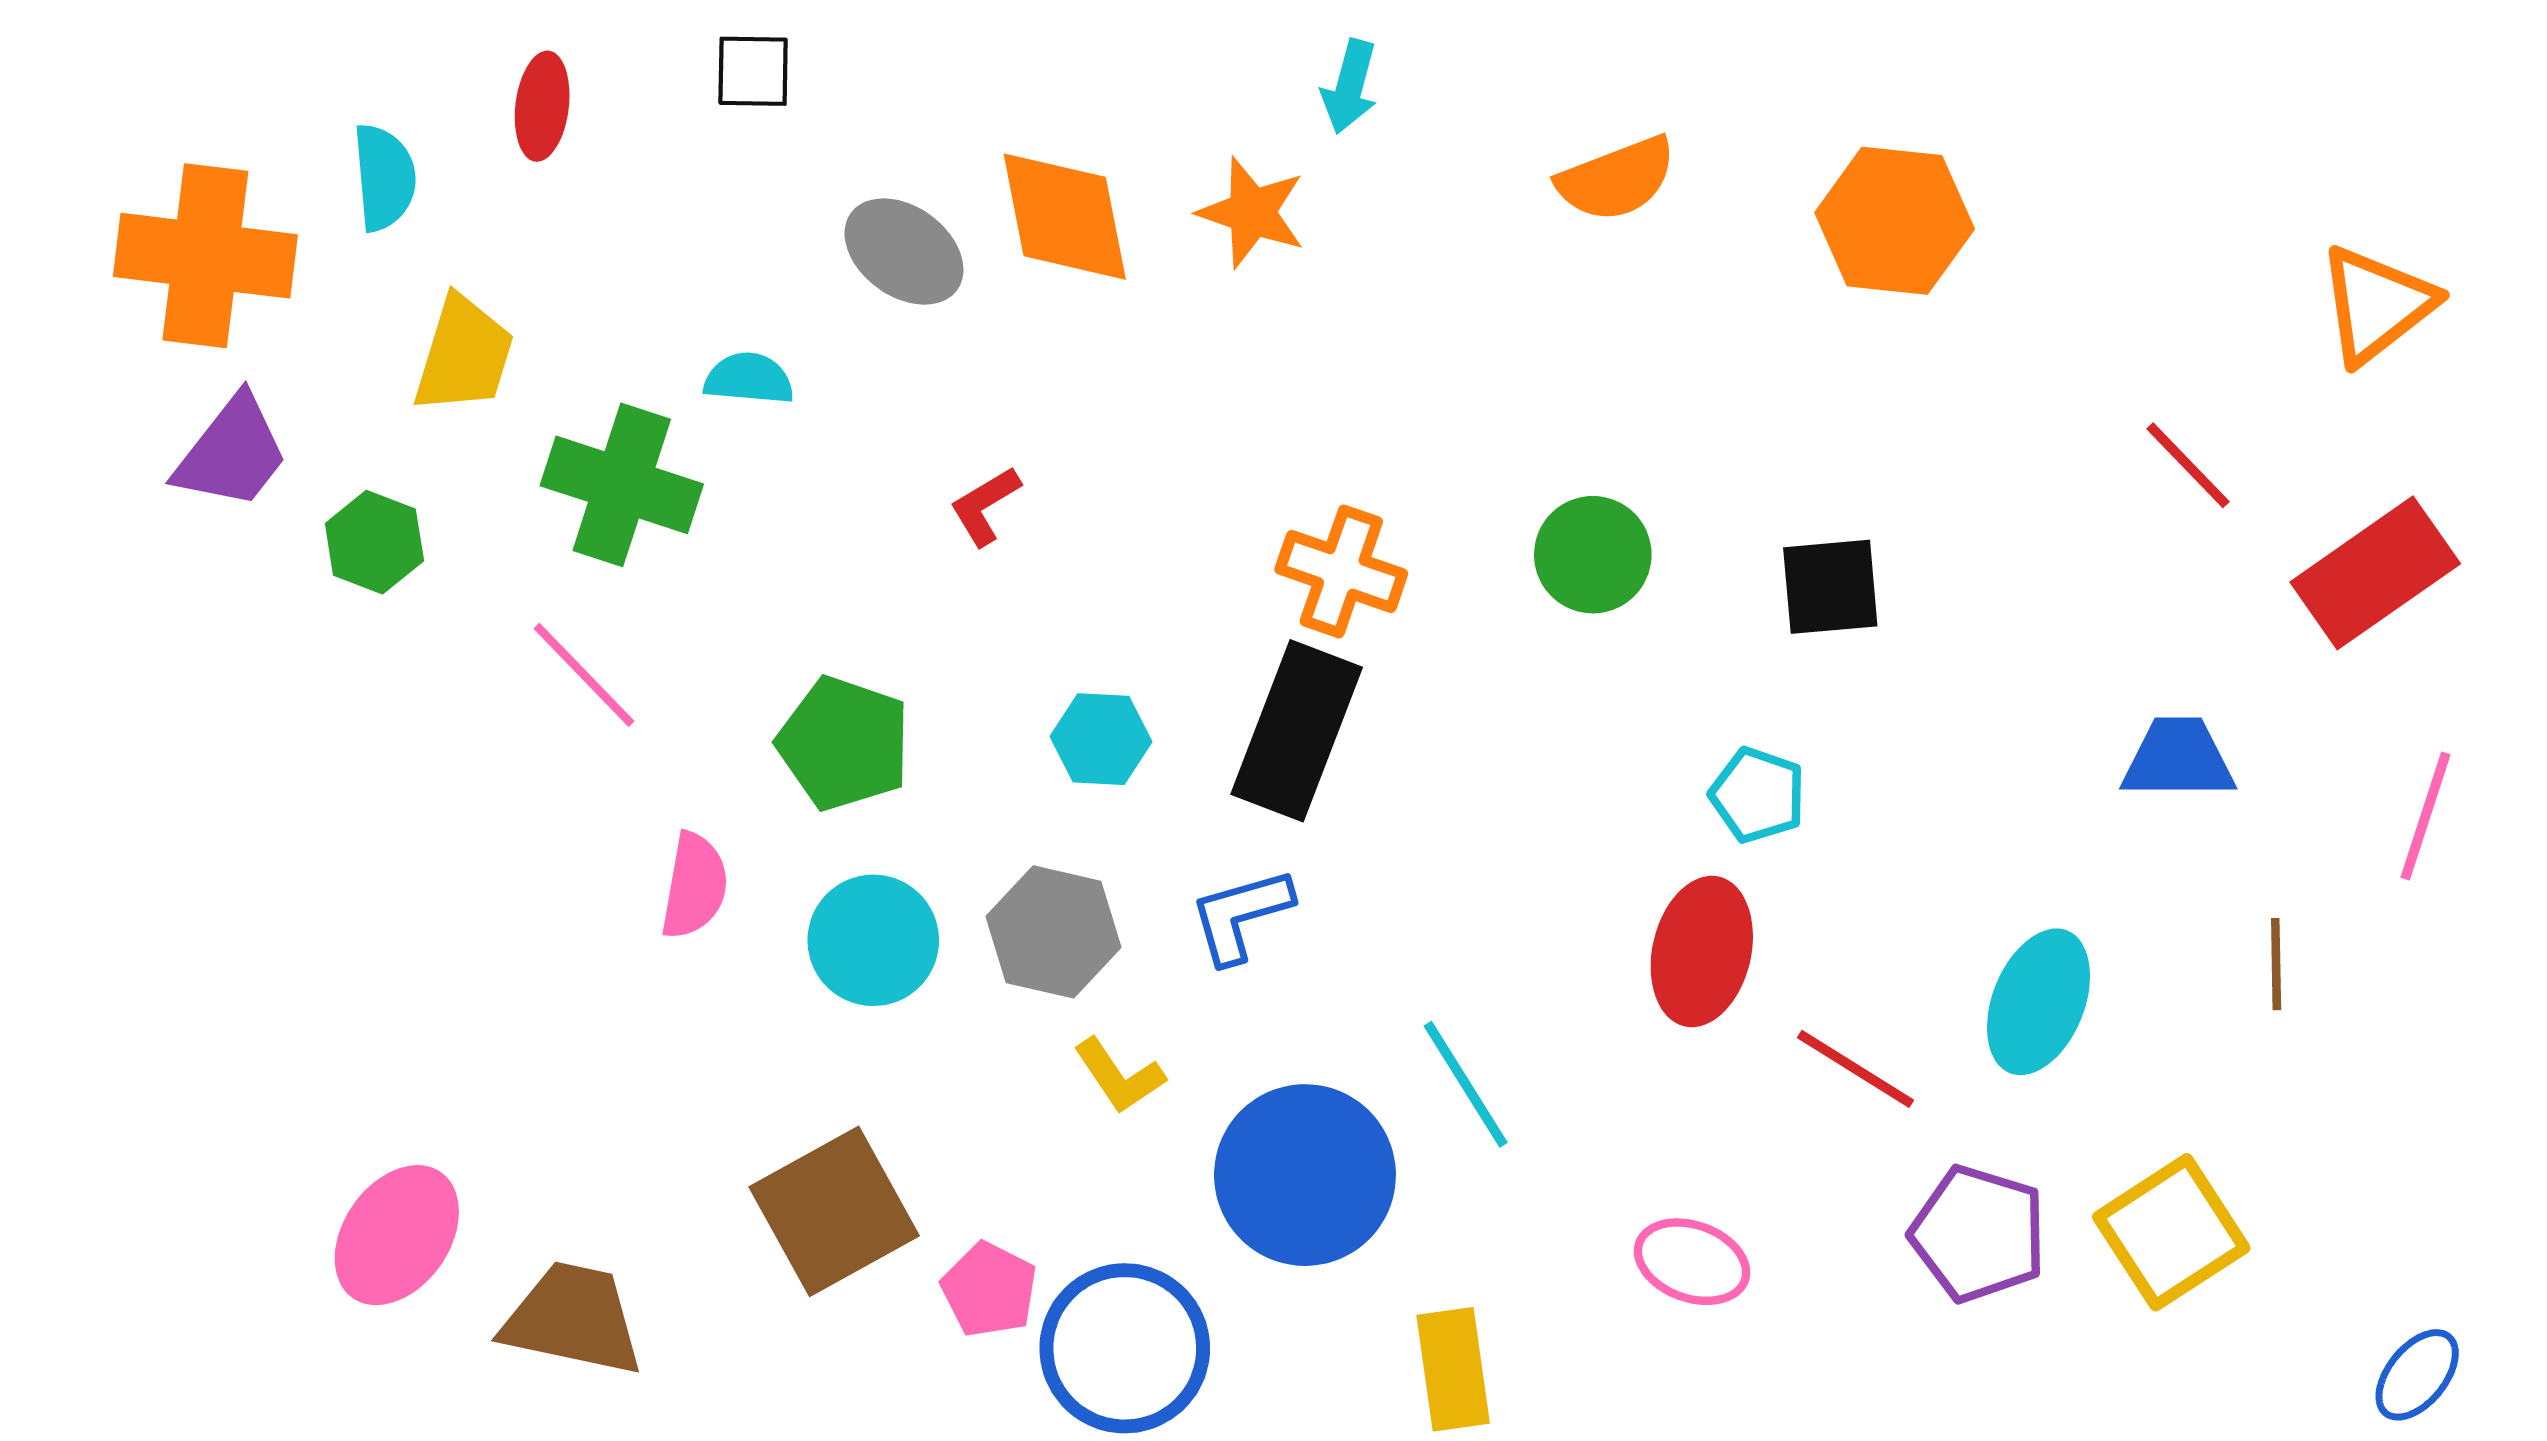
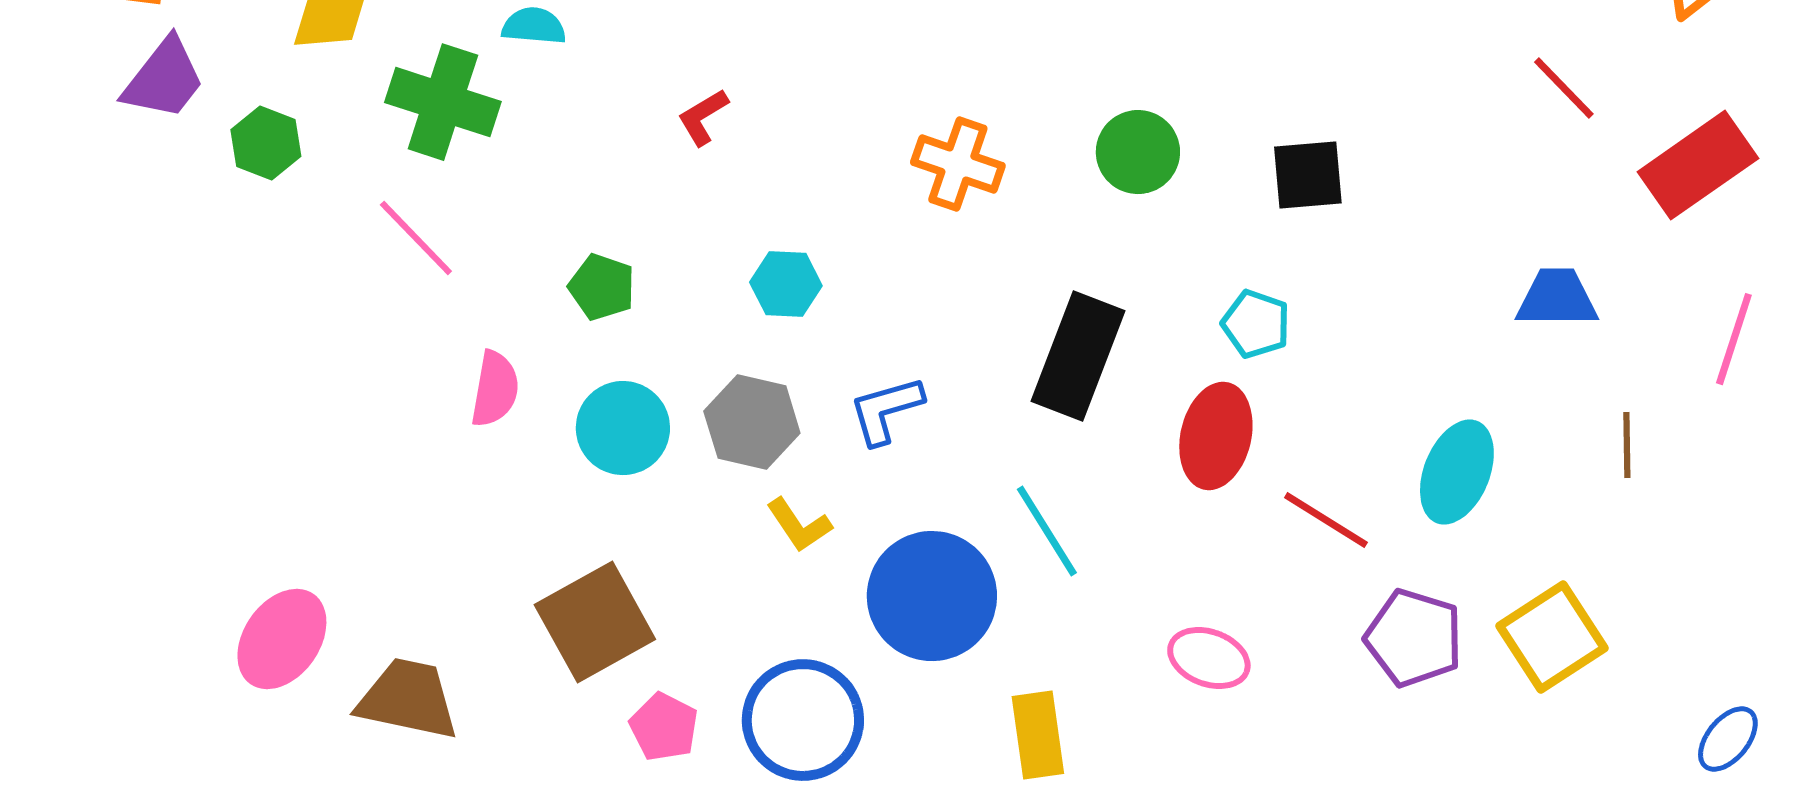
black rectangle: (1297, 731) -> (1078, 356), moved
green pentagon: (844, 743) -> (602, 287), size x0.7
pink pentagon: (989, 1290) -> (664, 727), moved

